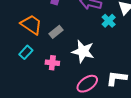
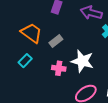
pink cross: (52, 63) -> (59, 68), moved

